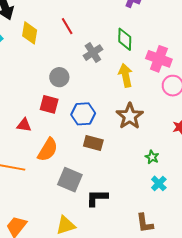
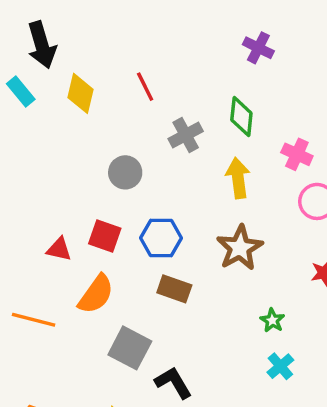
pink cross: (159, 59) -> (297, 154), size x0.7
red square: (49, 104) -> (105, 236), moved
black L-shape: (97, 198) -> (173, 383), turned 55

